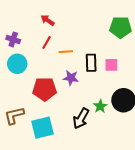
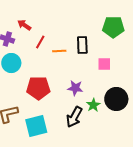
red arrow: (48, 20) -> (24, 25), moved
black rectangle: (91, 63) -> (82, 45), moved
purple star: (71, 78) -> (75, 88), moved

